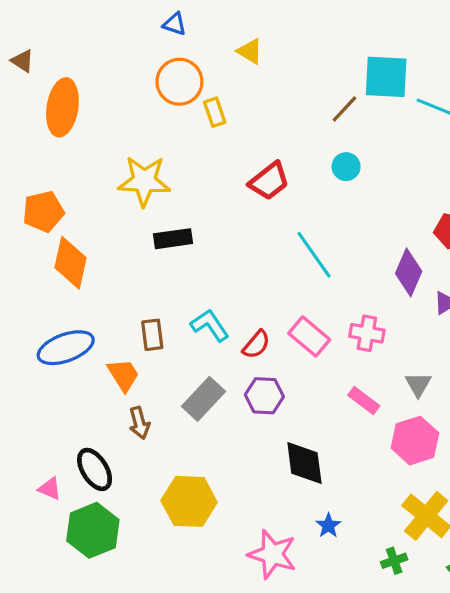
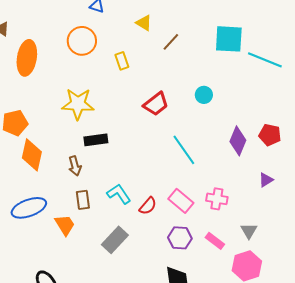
orange circle: (179, 82) -> (82, 41), moved
brown line: (344, 109) -> (171, 42), moved
purple diamond: (409, 272) -> (238, 141), moved
purple hexagon: (264, 396) -> (180, 238), moved
brown arrow: (139, 423) -> (75, 166), moved

